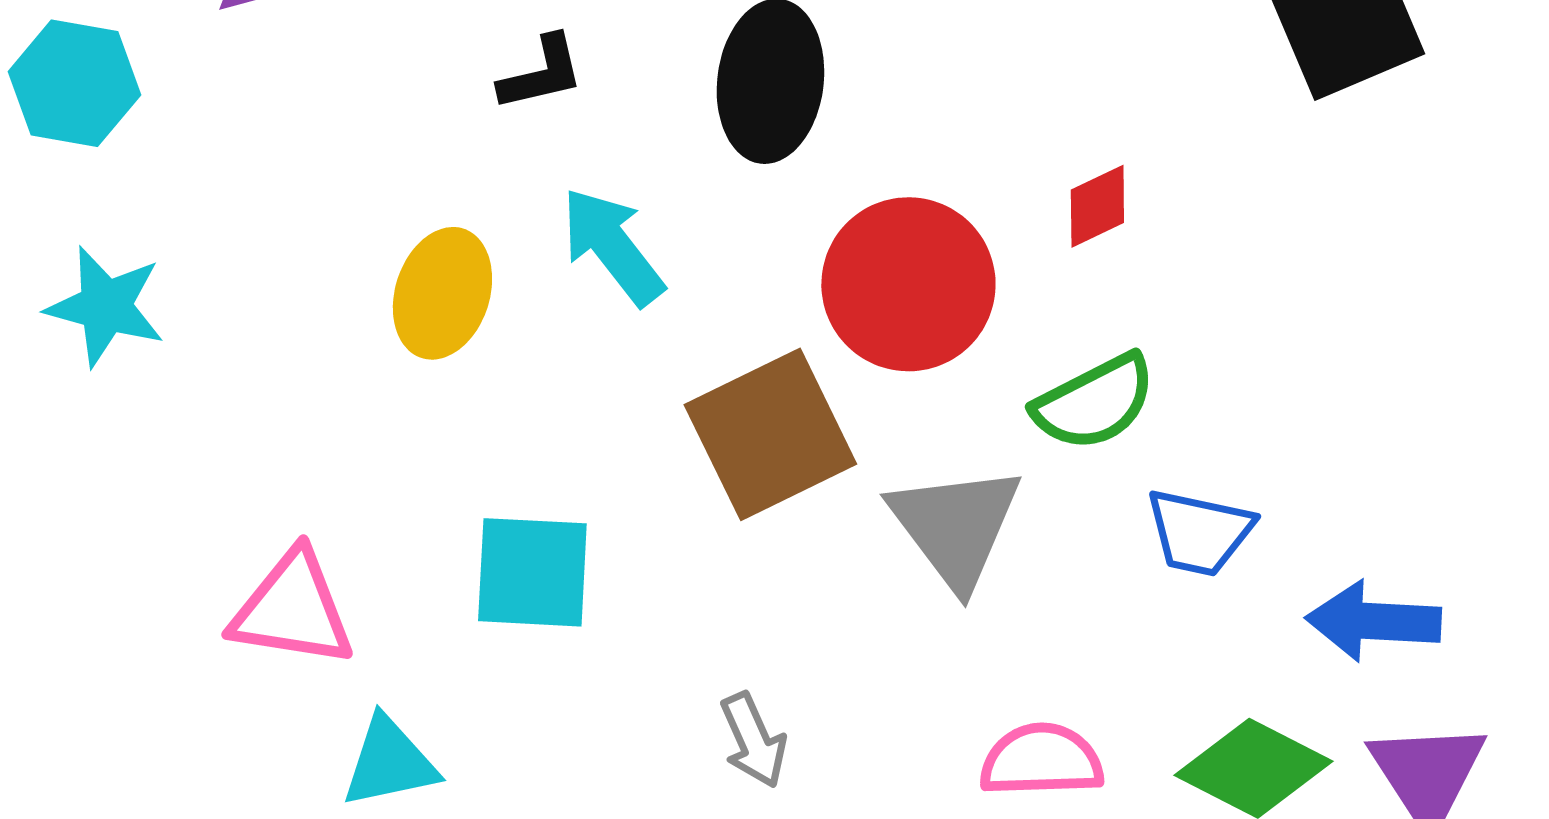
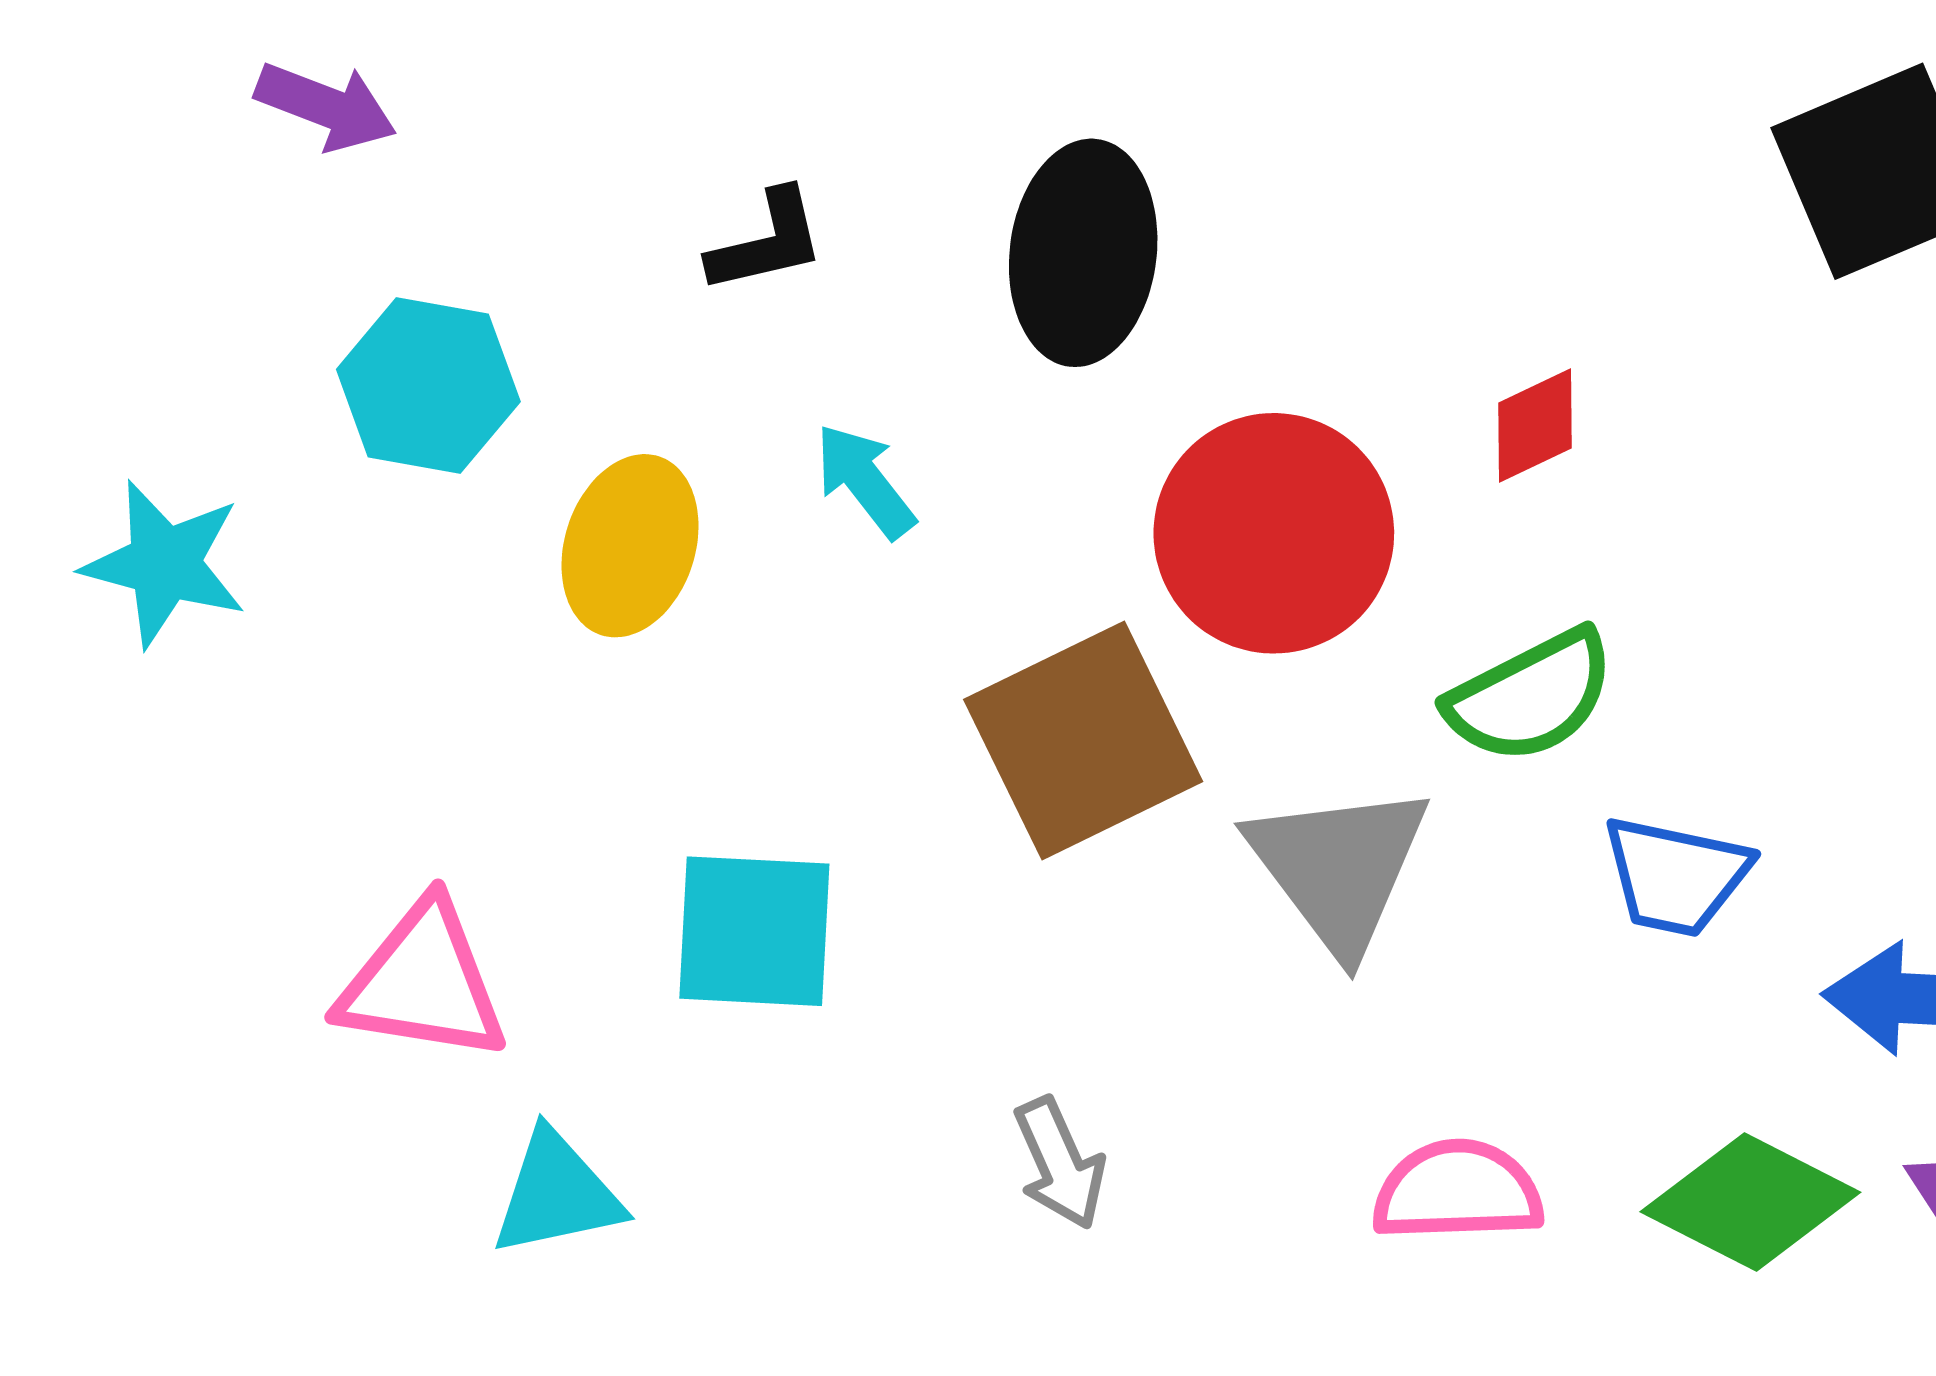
cyan hexagon: (74, 83) -> (428, 385), moved
cyan arrow: (612, 246) -> (865, 481), size x0.7

